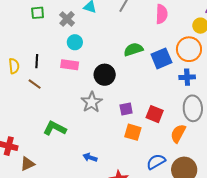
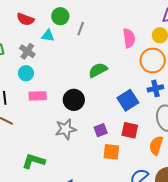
pink semicircle: (162, 14) -> (129, 38), moved
cyan circle: (75, 42) -> (26, 73), moved
blue square: (161, 58) -> (128, 100), moved
gray star: (92, 102) -> (66, 129), turned 30

